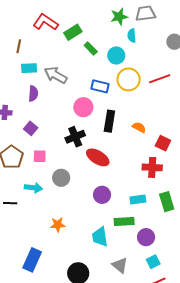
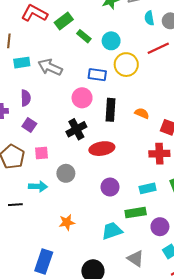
cyan semicircle: (132, 36) -> (149, 18), moved
red line: (160, 79) -> (158, 48), moved
purple semicircle: (33, 94) -> (26, 98), moved
red ellipse: (98, 157) -> (102, 149), turned -35
cyan trapezoid: (100, 237) -> (112, 231), turned 85

